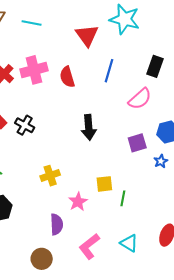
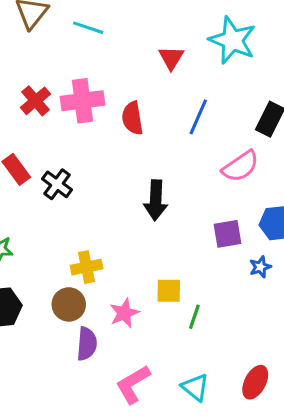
red triangle: (87, 35) -> (171, 58), size x0.7
brown circle: (42, 259) -> (69, 304), moved

